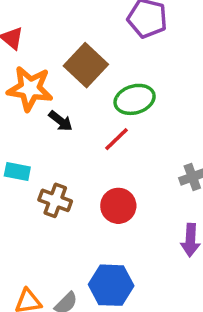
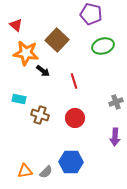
green ellipse: (135, 99) -> (103, 46), moved
red line: (117, 139) -> (74, 81), turned -63

